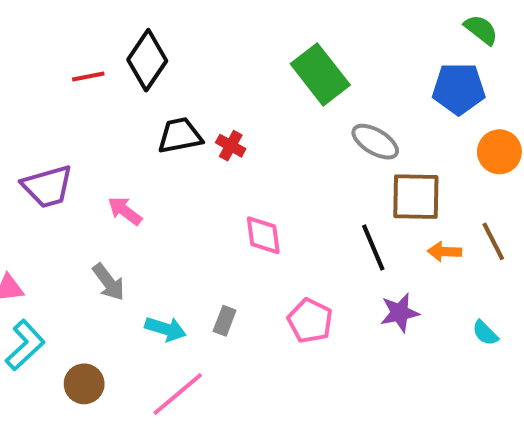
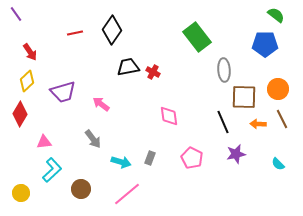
red line: (88, 76) -> (75, 33), moved
gray ellipse: (375, 142) -> (224, 70), turned 55
orange circle: (499, 152) -> (278, 89), moved

